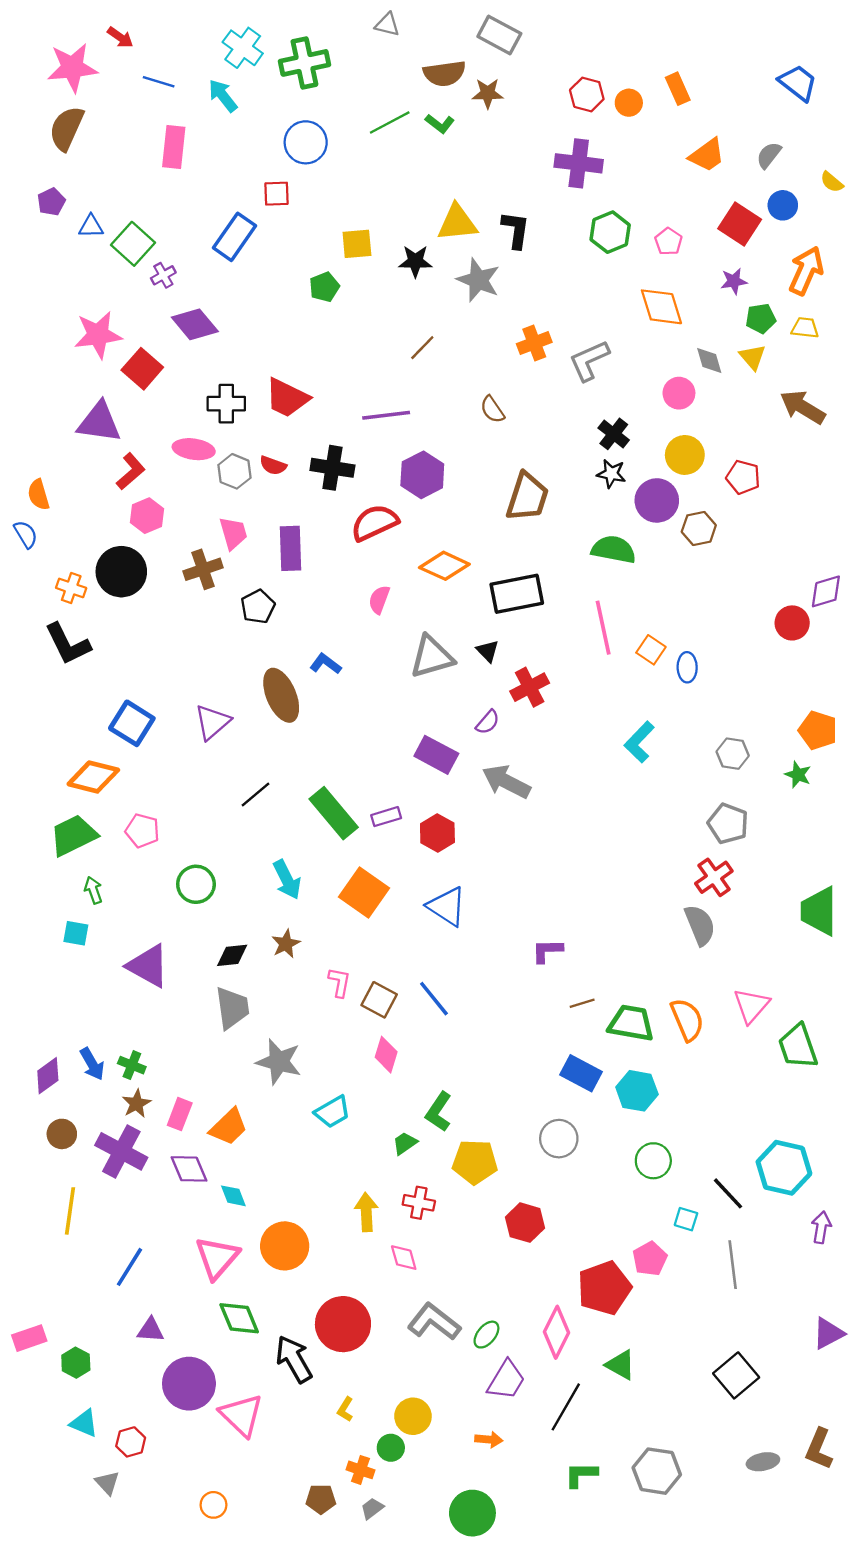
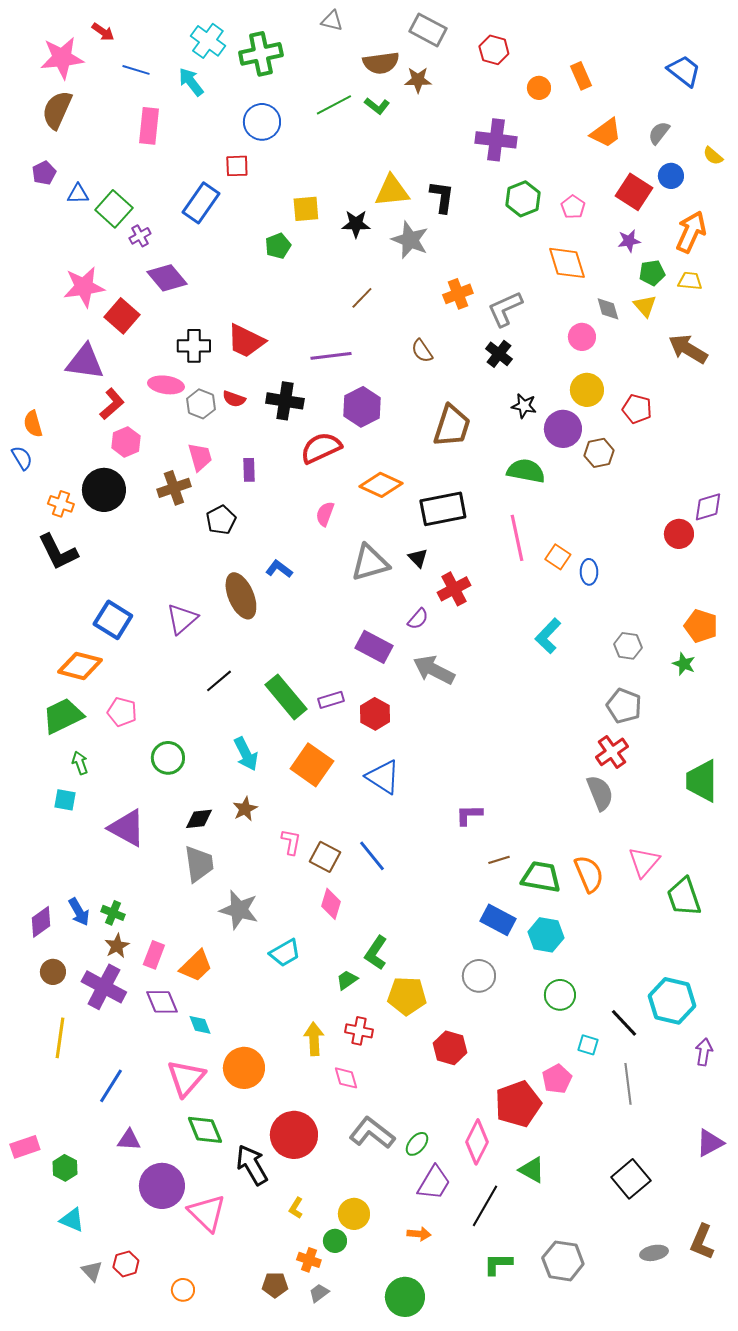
red hexagon: (587, 94) -> (494, 50), moved
black cross: (614, 434) -> (499, 354), moved
purple rectangle: (290, 548) -> (249, 470), size x0.6
red hexagon: (131, 1442) -> (126, 1264), moved

